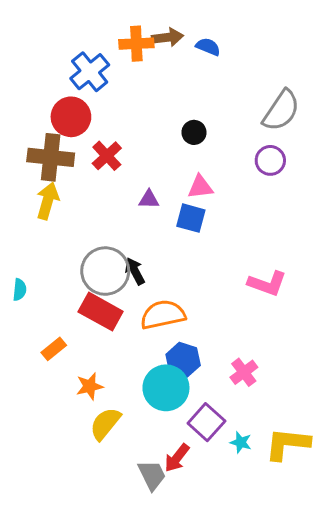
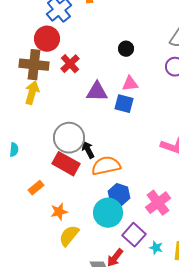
purple triangle: (149, 199) -> (97, 92), size x1.6
black arrow: (135, 271) -> (88, 150), moved
pink cross: (244, 372) -> (158, 203), size x1.4

